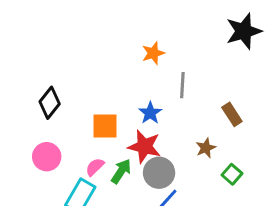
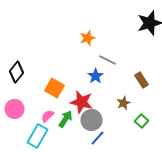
gray line: (182, 85) -> (108, 60), turned -66
blue star: (150, 113) -> (96, 76), moved
orange square: (105, 126) -> (54, 88), turned 30

